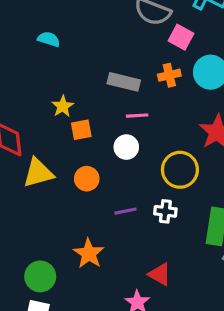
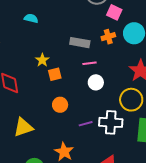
white circle: (126, 147) -> (96, 82), moved
yellow circle: (180, 170) -> (131, 100), moved
yellow triangle: (38, 173) -> (23, 127), moved
white cross: (165, 211) -> (111, 122), size x1.6

